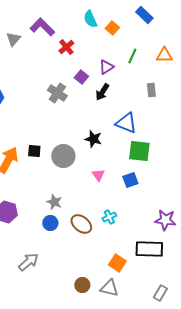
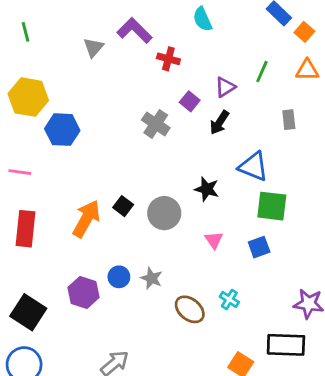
orange square: (112, 28) -> (304, 32), moved
red cross: (66, 47) -> (168, 59), turned -35
black square: (34, 151) -> (123, 206), turned 32
cyan cross: (109, 217) -> (229, 299), turned -32
blue circle: (50, 223) -> (119, 277), moved

